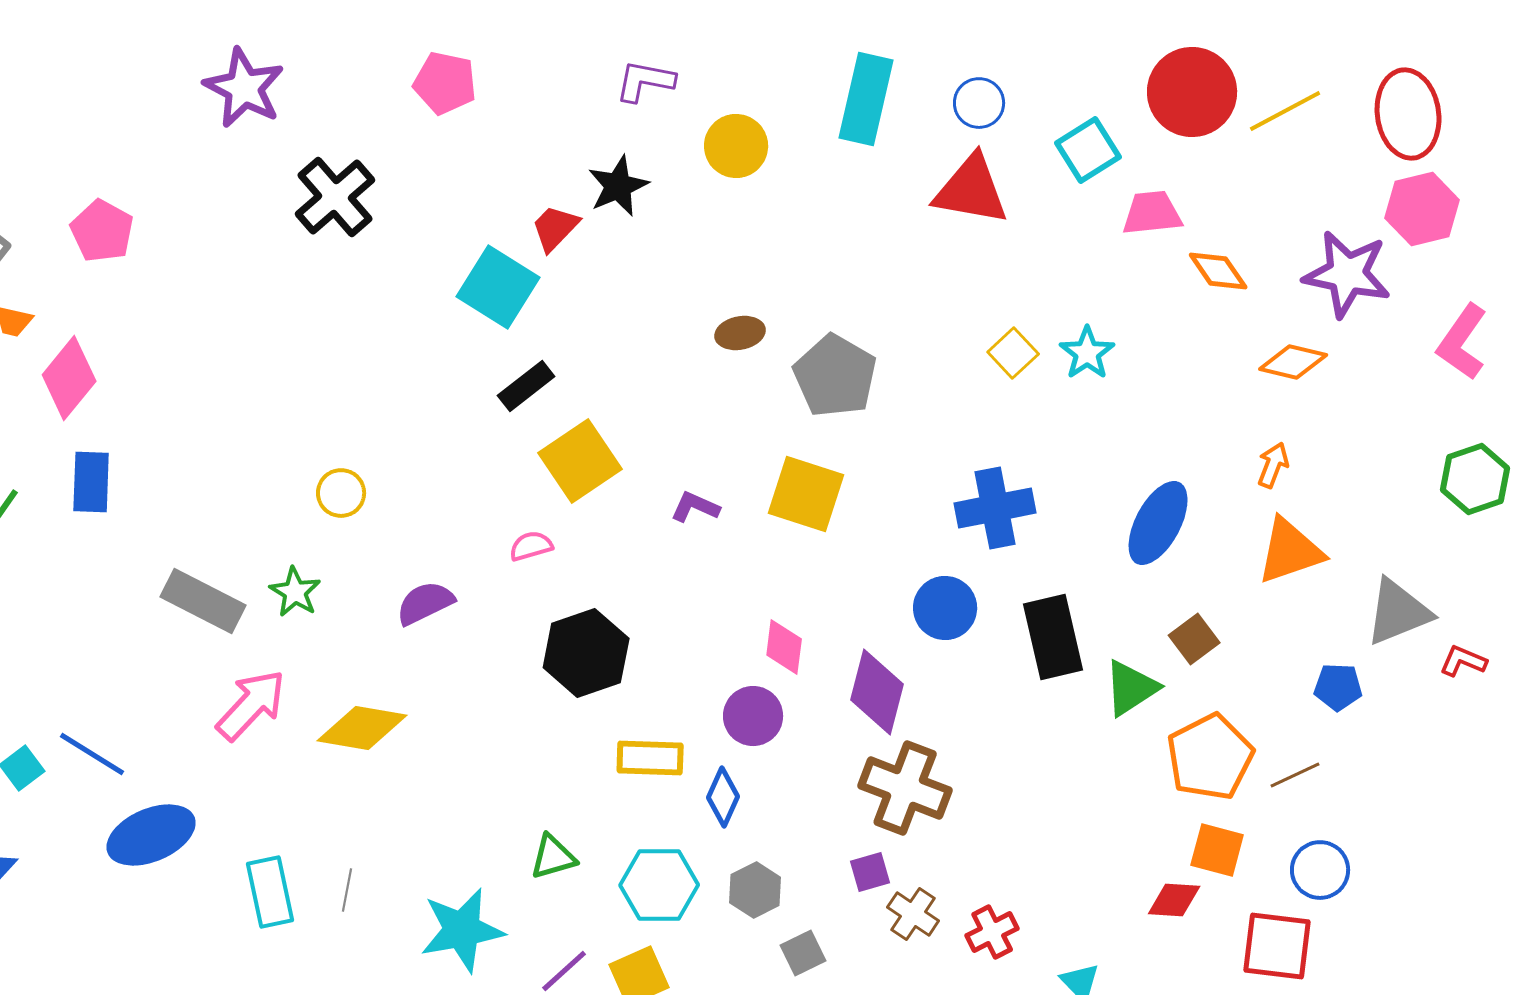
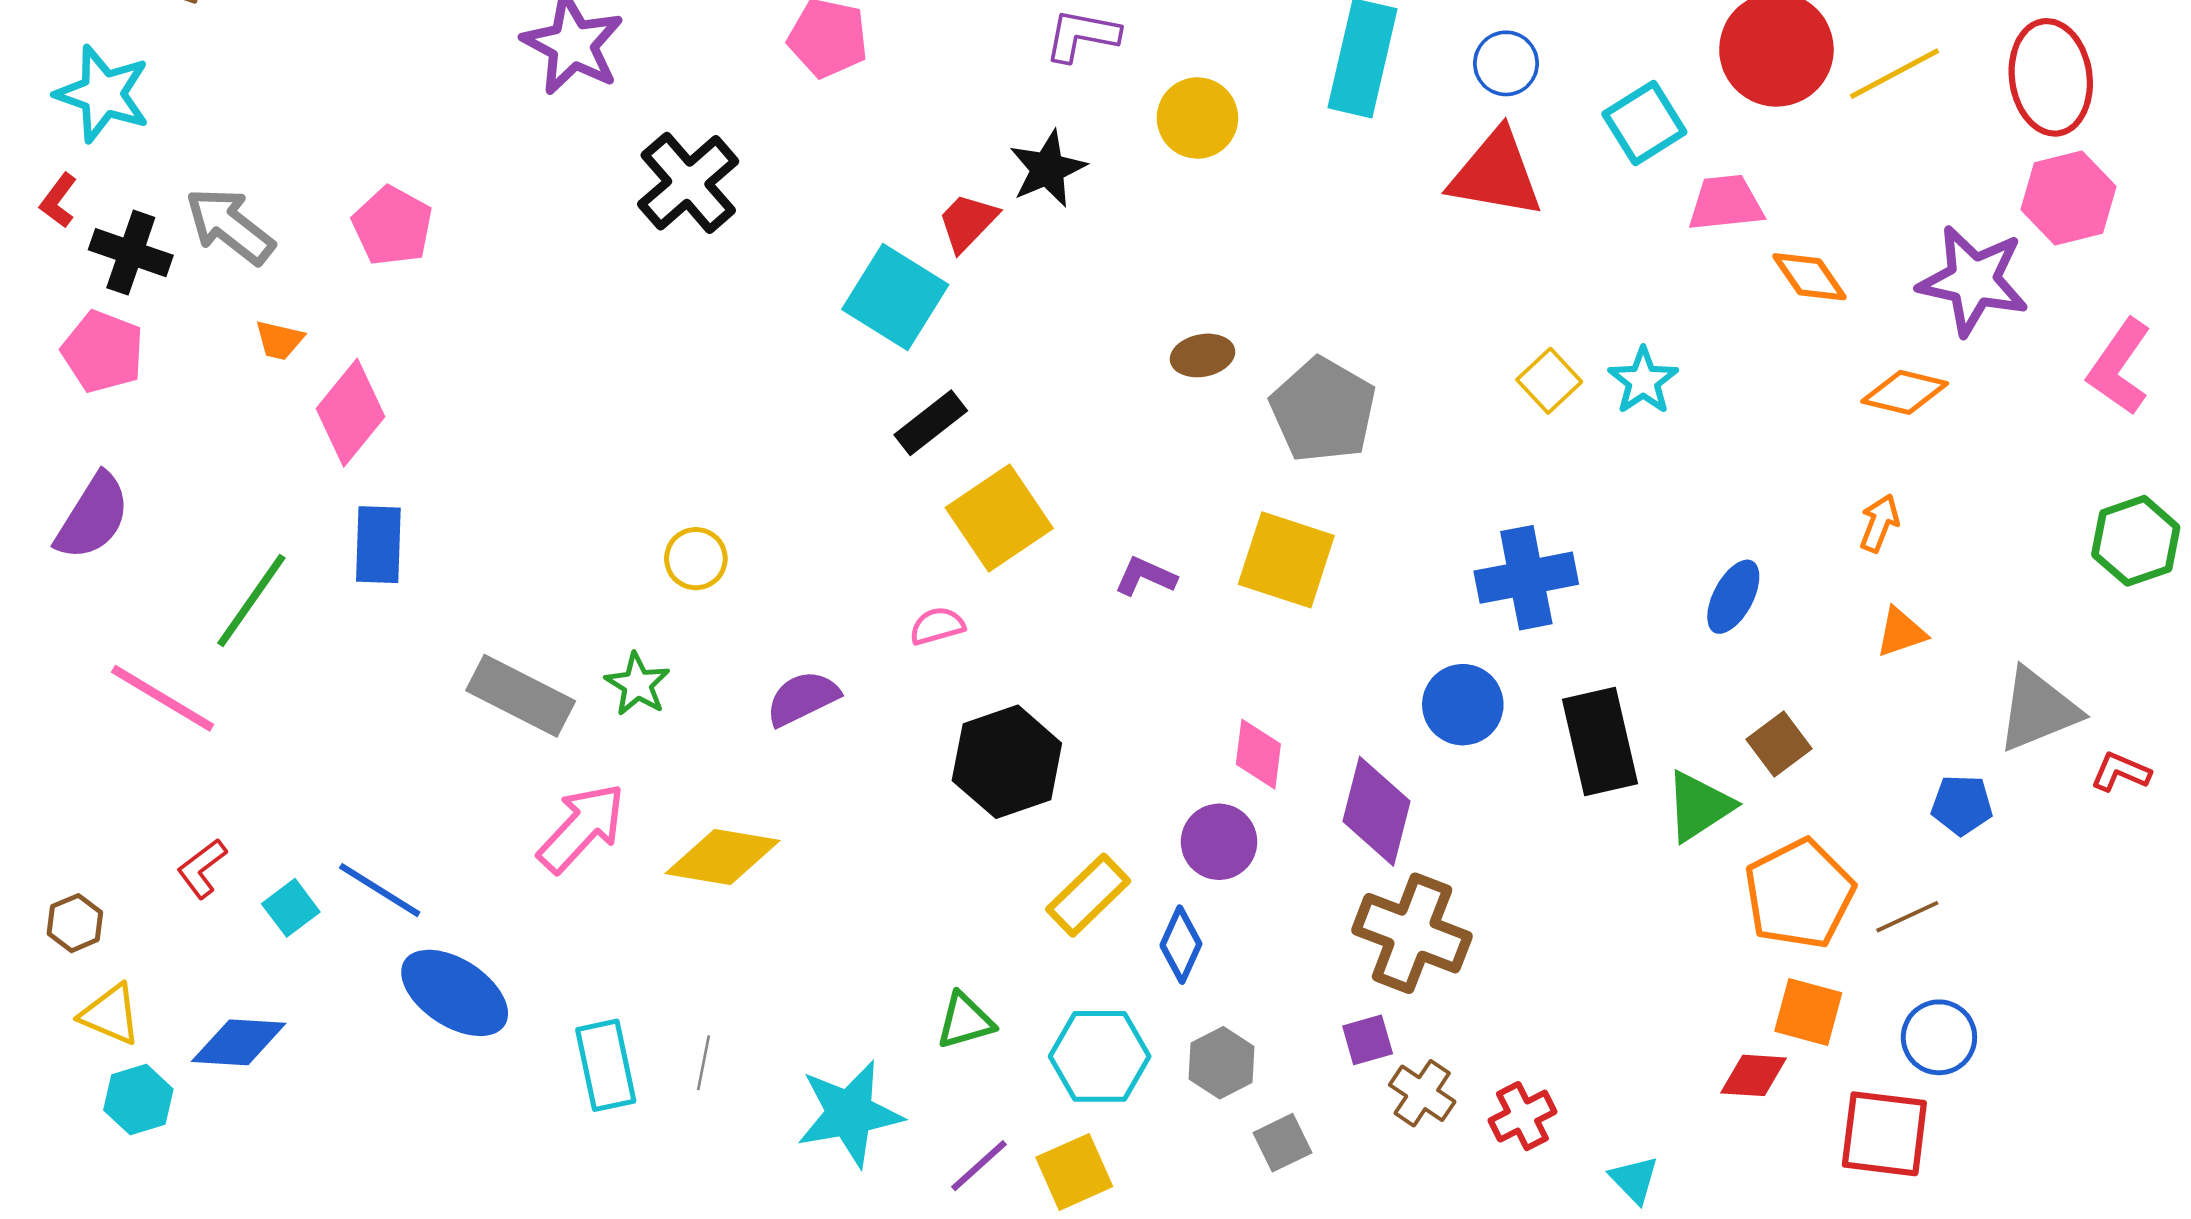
blue ellipse: (1158, 523) -> (1733, 597), size x0.7
orange triangle: (1290, 551) -> (1901, 632), size x0.6
yellow rectangle: (650, 758) -> (1088, 895), turned -46
blue ellipse: (151, 835) -> (455, 993), turned 56

